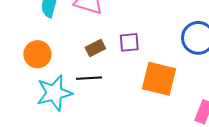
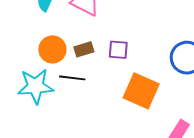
orange circle: (37, 54) -> (52, 49), moved

